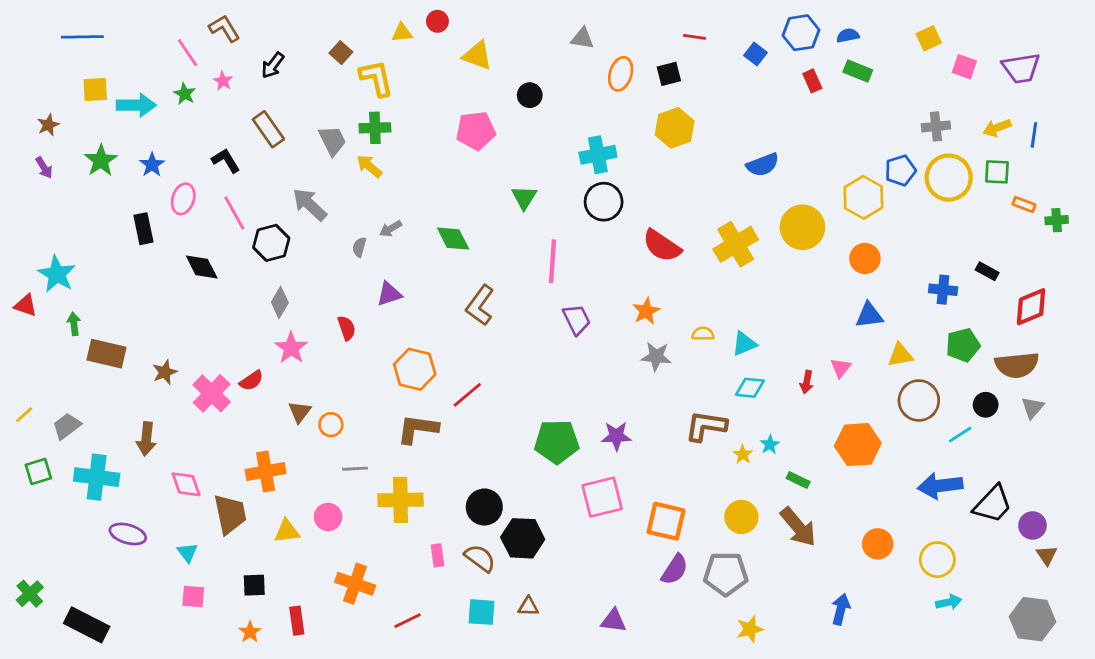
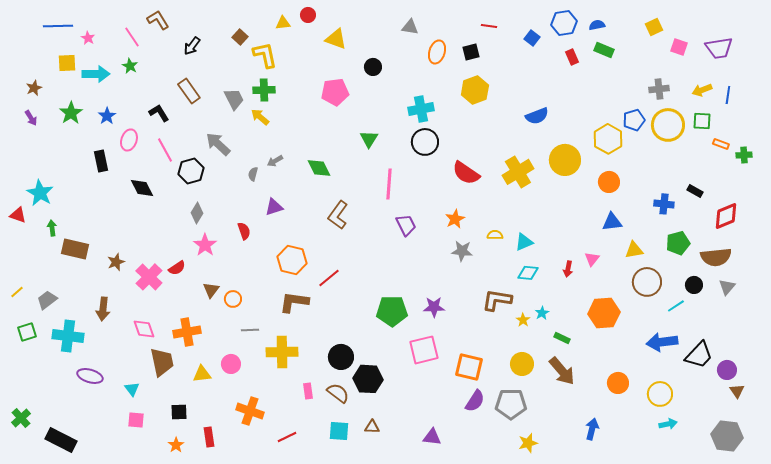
pink star: (223, 81) -> (88, 38), moved
pink diamond: (186, 484) -> (144, 329), moved

